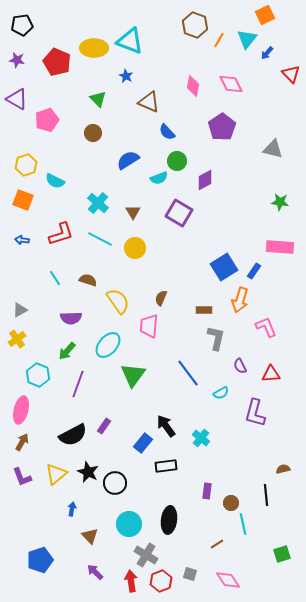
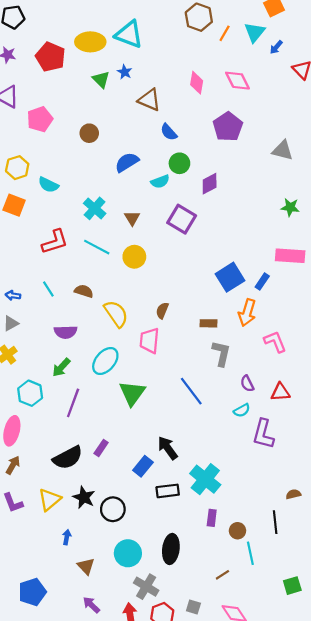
green triangle: (98, 99) -> (101, 79), moved
blue arrow: (22, 240) -> (13, 295), moved
cyan semicircle: (221, 393) -> (242, 410), moved
cyan cross: (201, 438) -> (205, 479), moved, size x1.6

